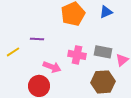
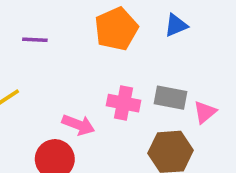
purple line: (37, 39) -> (35, 40), moved

